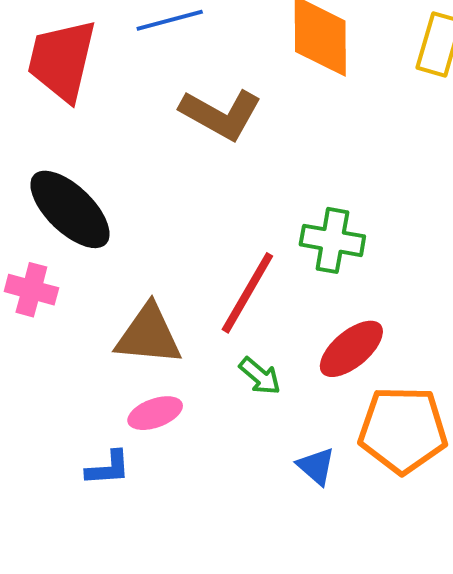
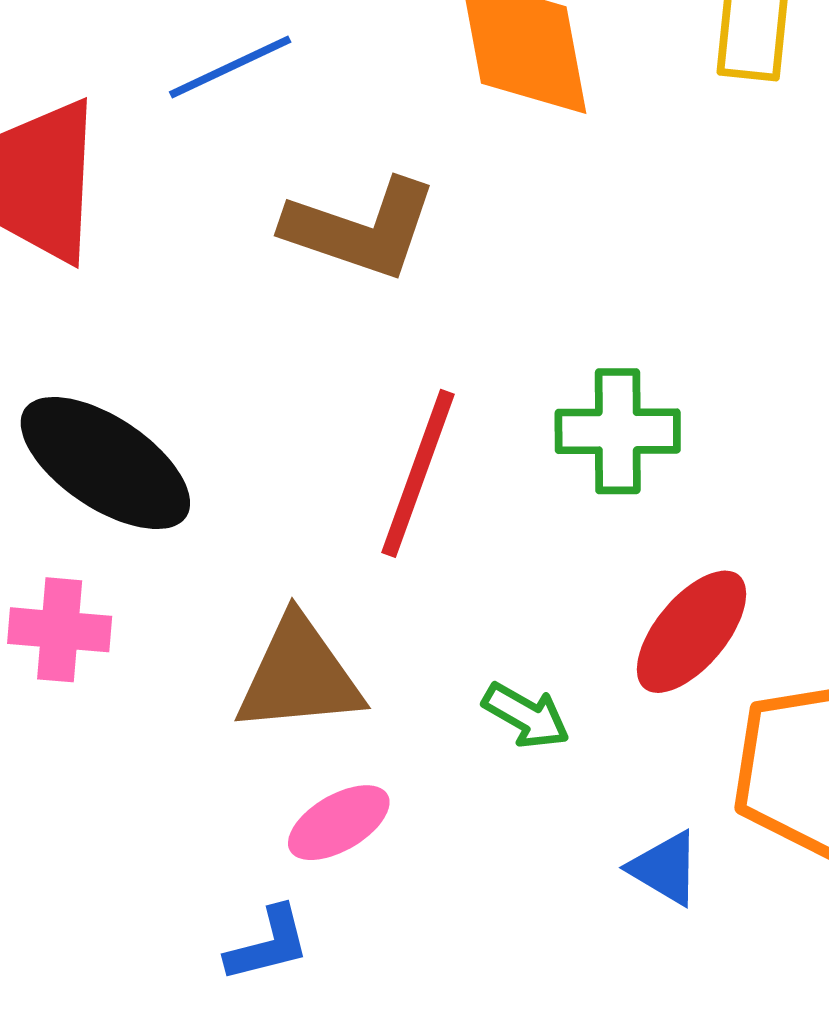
red line: (247, 293) -> (418, 473), moved

